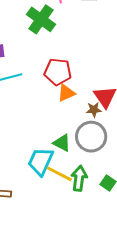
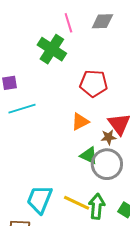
red pentagon: (58, 72) -> (94, 83), moved
green triangle: (62, 143) -> (89, 155), moved
cyan trapezoid: (41, 161) -> (40, 199), moved

